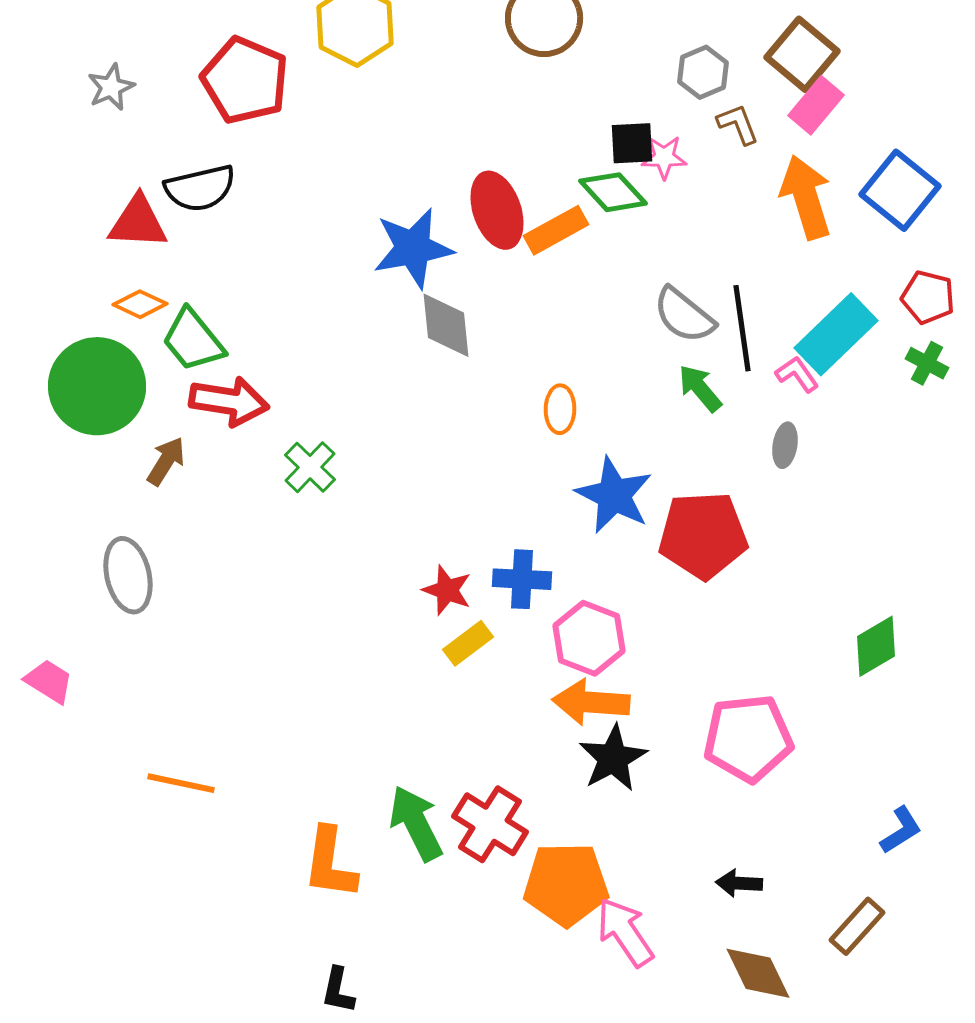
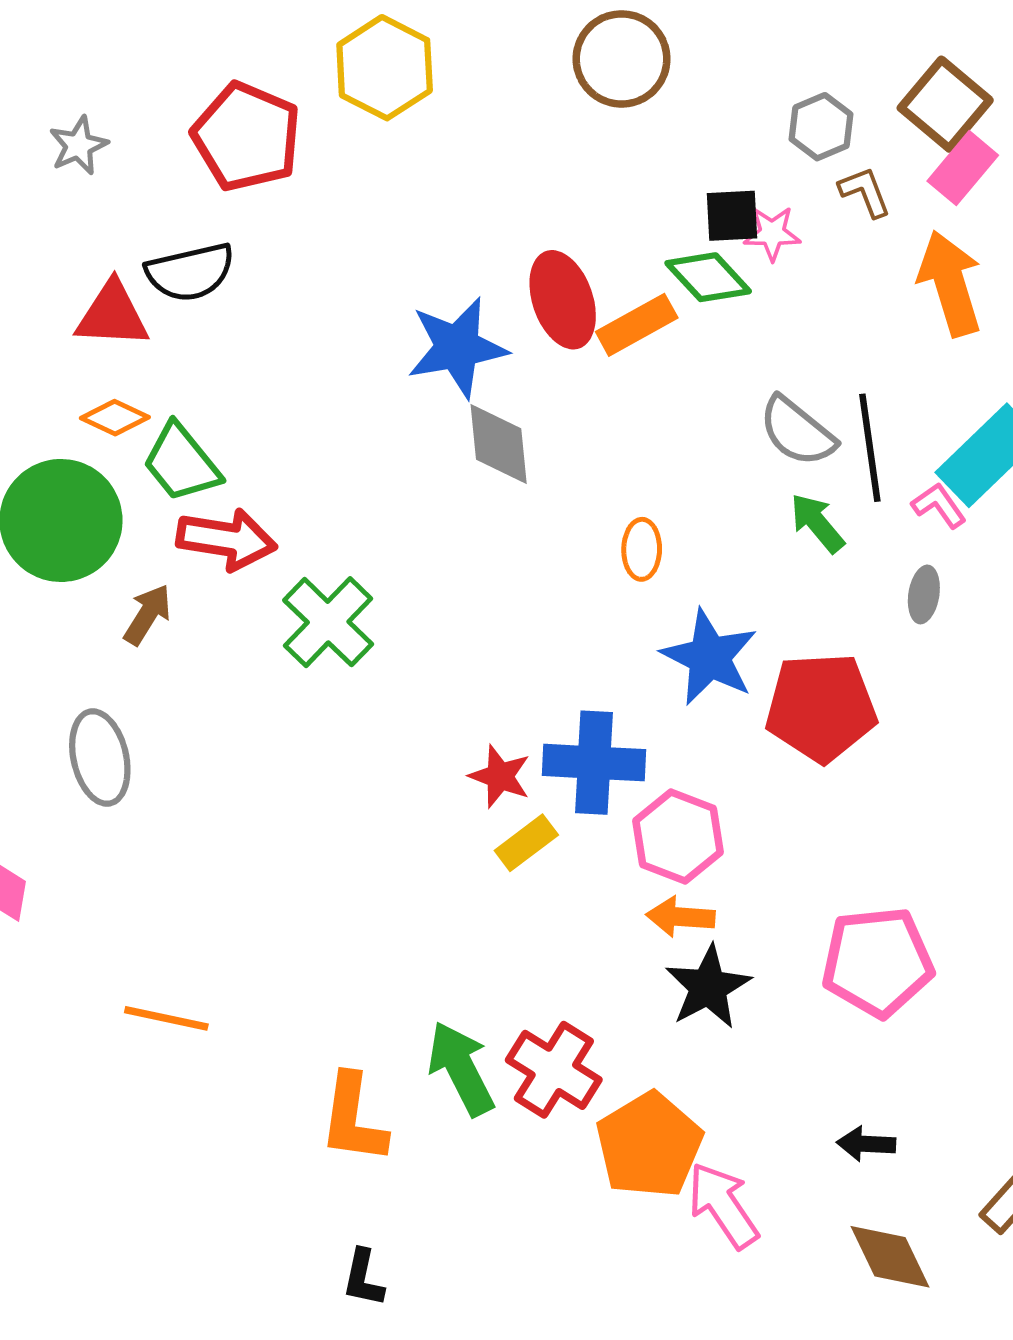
green cross: (310, 467) -> (328, 622), size x1.4
blue cross: (522, 579) -> (594, 763), size x1.4
orange arrow: (591, 702) -> (681, 917), size x0.7
orange pentagon: (566, 884) -> (649, 1145), turned -30

